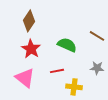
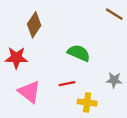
brown line: (97, 36) -> (114, 14), moved
red star: (31, 49) -> (16, 58), moved, turned -30

